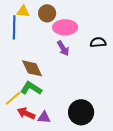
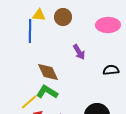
pink ellipse: (65, 27) -> (108, 25), moved
black semicircle: (98, 42) -> (111, 70), moved

